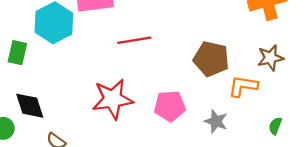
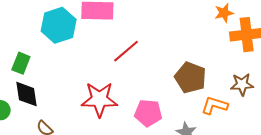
red line: (134, 40) -> (126, 51), turned -40
green rectangle: (17, 53) -> (21, 63), moved

